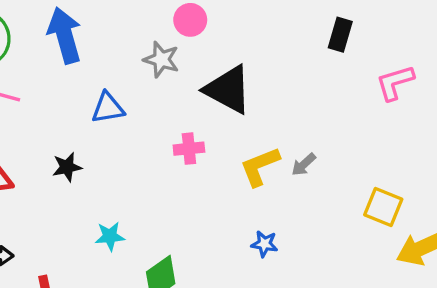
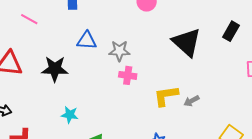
gray star: (161, 59) -> (119, 51), moved, turned -30
black triangle: (228, 90) -> (187, 42), moved
black star: (67, 167) -> (55, 69), size x1.5

